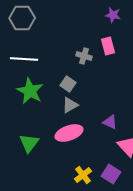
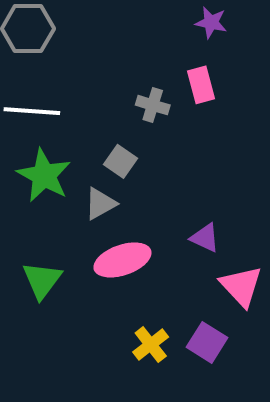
gray triangle: (70, 105) -> (100, 204), moved

